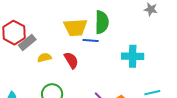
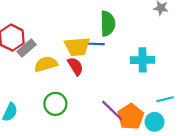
yellow trapezoid: (75, 27) -> (77, 47), moved
yellow semicircle: (44, 58) -> (46, 64), size x1.5

